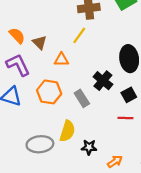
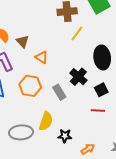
yellow line: (79, 35) -> (77, 33), moved
orange triangle: (61, 60) -> (42, 57), turned 32

